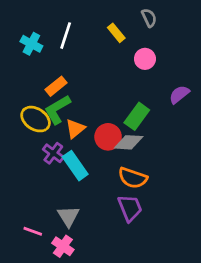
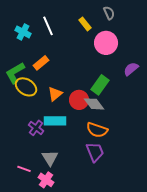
white line: (66, 36) -> (48, 26), turned -42
pink circle: (145, 59) -> (106, 43), size x1.5
green L-shape: (57, 109) -> (15, 73), moved
gray diamond: (129, 142) -> (94, 104), turned 50
purple cross: (53, 153) -> (36, 128), moved
cyan rectangle: (75, 166) -> (55, 121), turned -55

